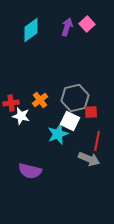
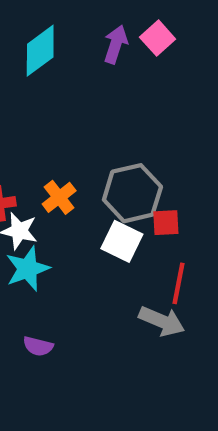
cyan star: (58, 134) -> (28, 269), moved
purple semicircle: (30, 171) -> (38, 346), size x0.6

